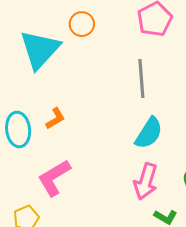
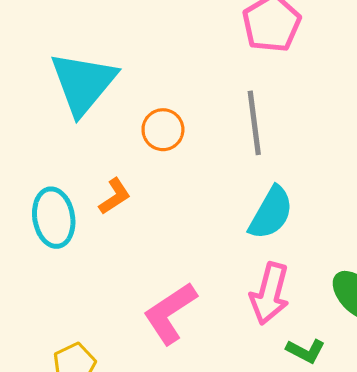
orange circle: (82, 24) -> (163, 130), moved
pink L-shape: (54, 178) -> (170, 313), moved

